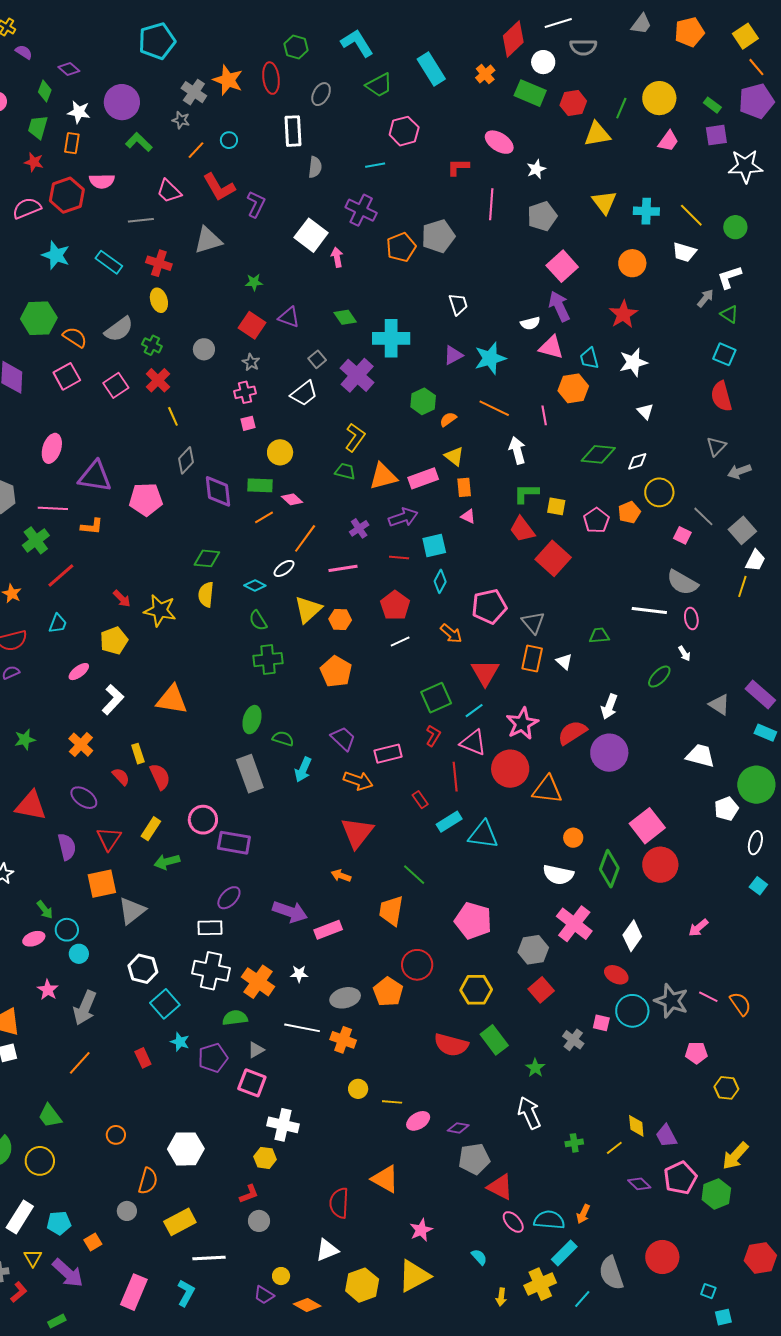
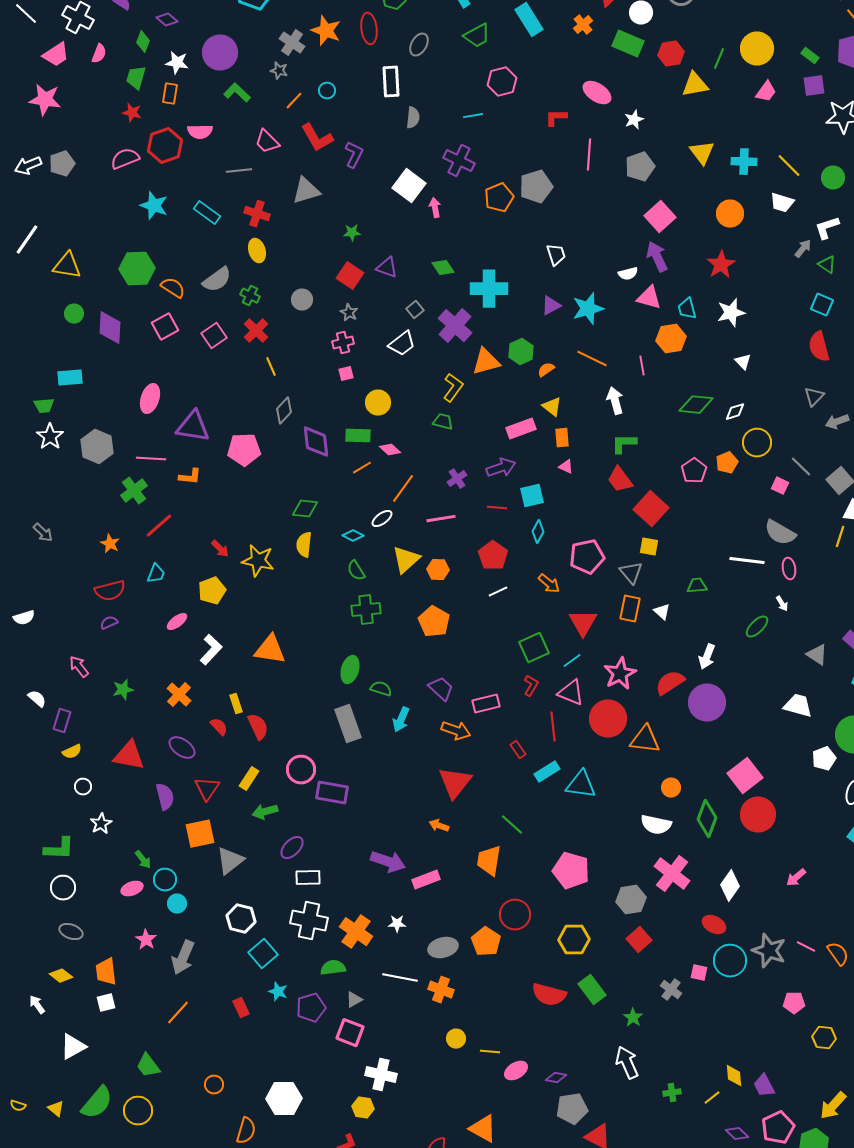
orange triangle: (383, 476) -> (486, 362), moved
yellow square: (556, 506) -> (649, 547), moved
purple ellipse: (229, 898) -> (292, 848), moved

